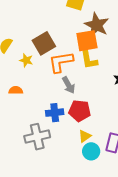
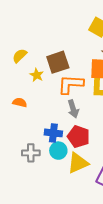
yellow triangle: (85, 136) -> (78, 163), size x1.6
gray cross: (37, 137) -> (31, 153), size x0.7
cyan circle: (91, 151) -> (58, 151), moved

